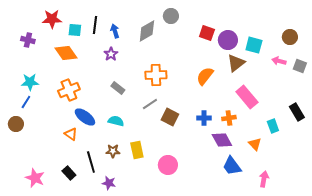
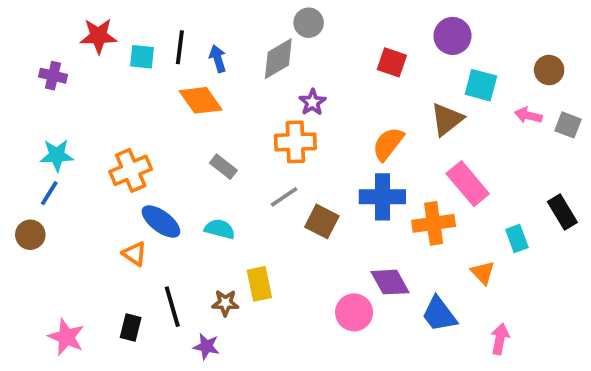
gray circle: (171, 16) -> (309, 23), moved
purple circle: (228, 40) -> (453, 36), moved
orange diamond: (66, 53) -> (201, 100), moved
purple star: (111, 54) -> (312, 102), moved
blue cross: (204, 118) -> (382, 197), moved, size x1.6
orange cross: (229, 118) -> (434, 223), size x1.5
purple diamond: (222, 140) -> (390, 282), moved
brown star: (113, 151) -> (225, 303), moved
pink circle: (168, 165) -> (354, 312), moved
black rectangle: (69, 173) -> (131, 328), turned 56

